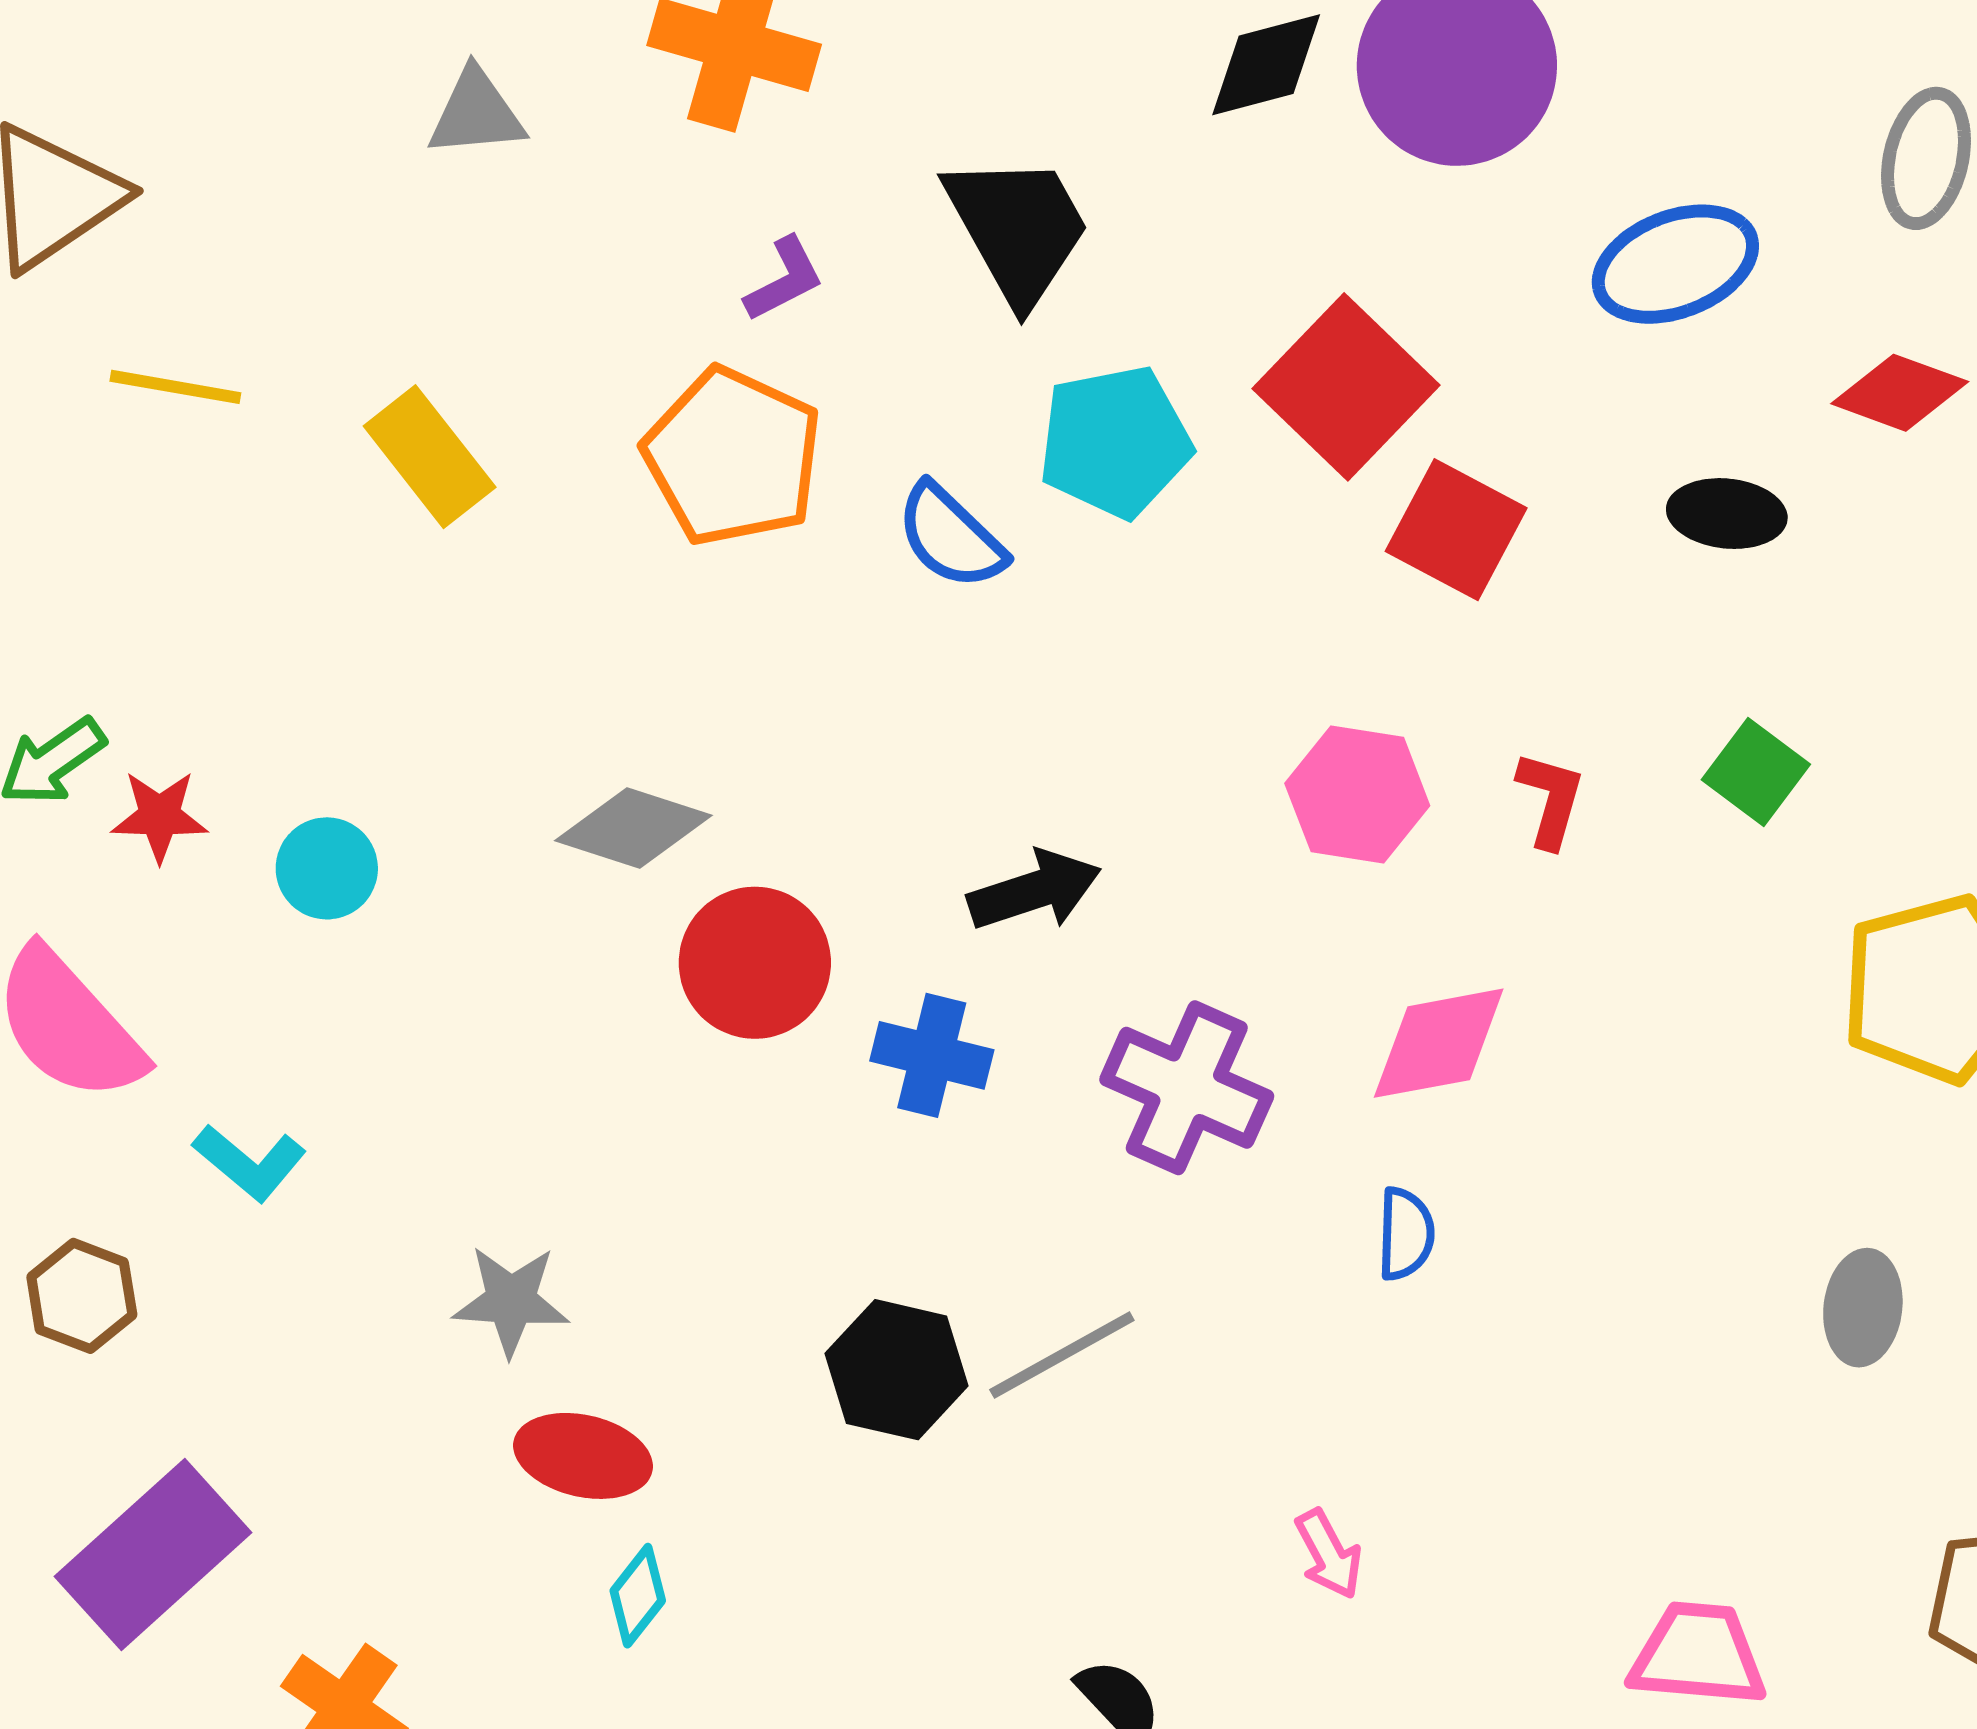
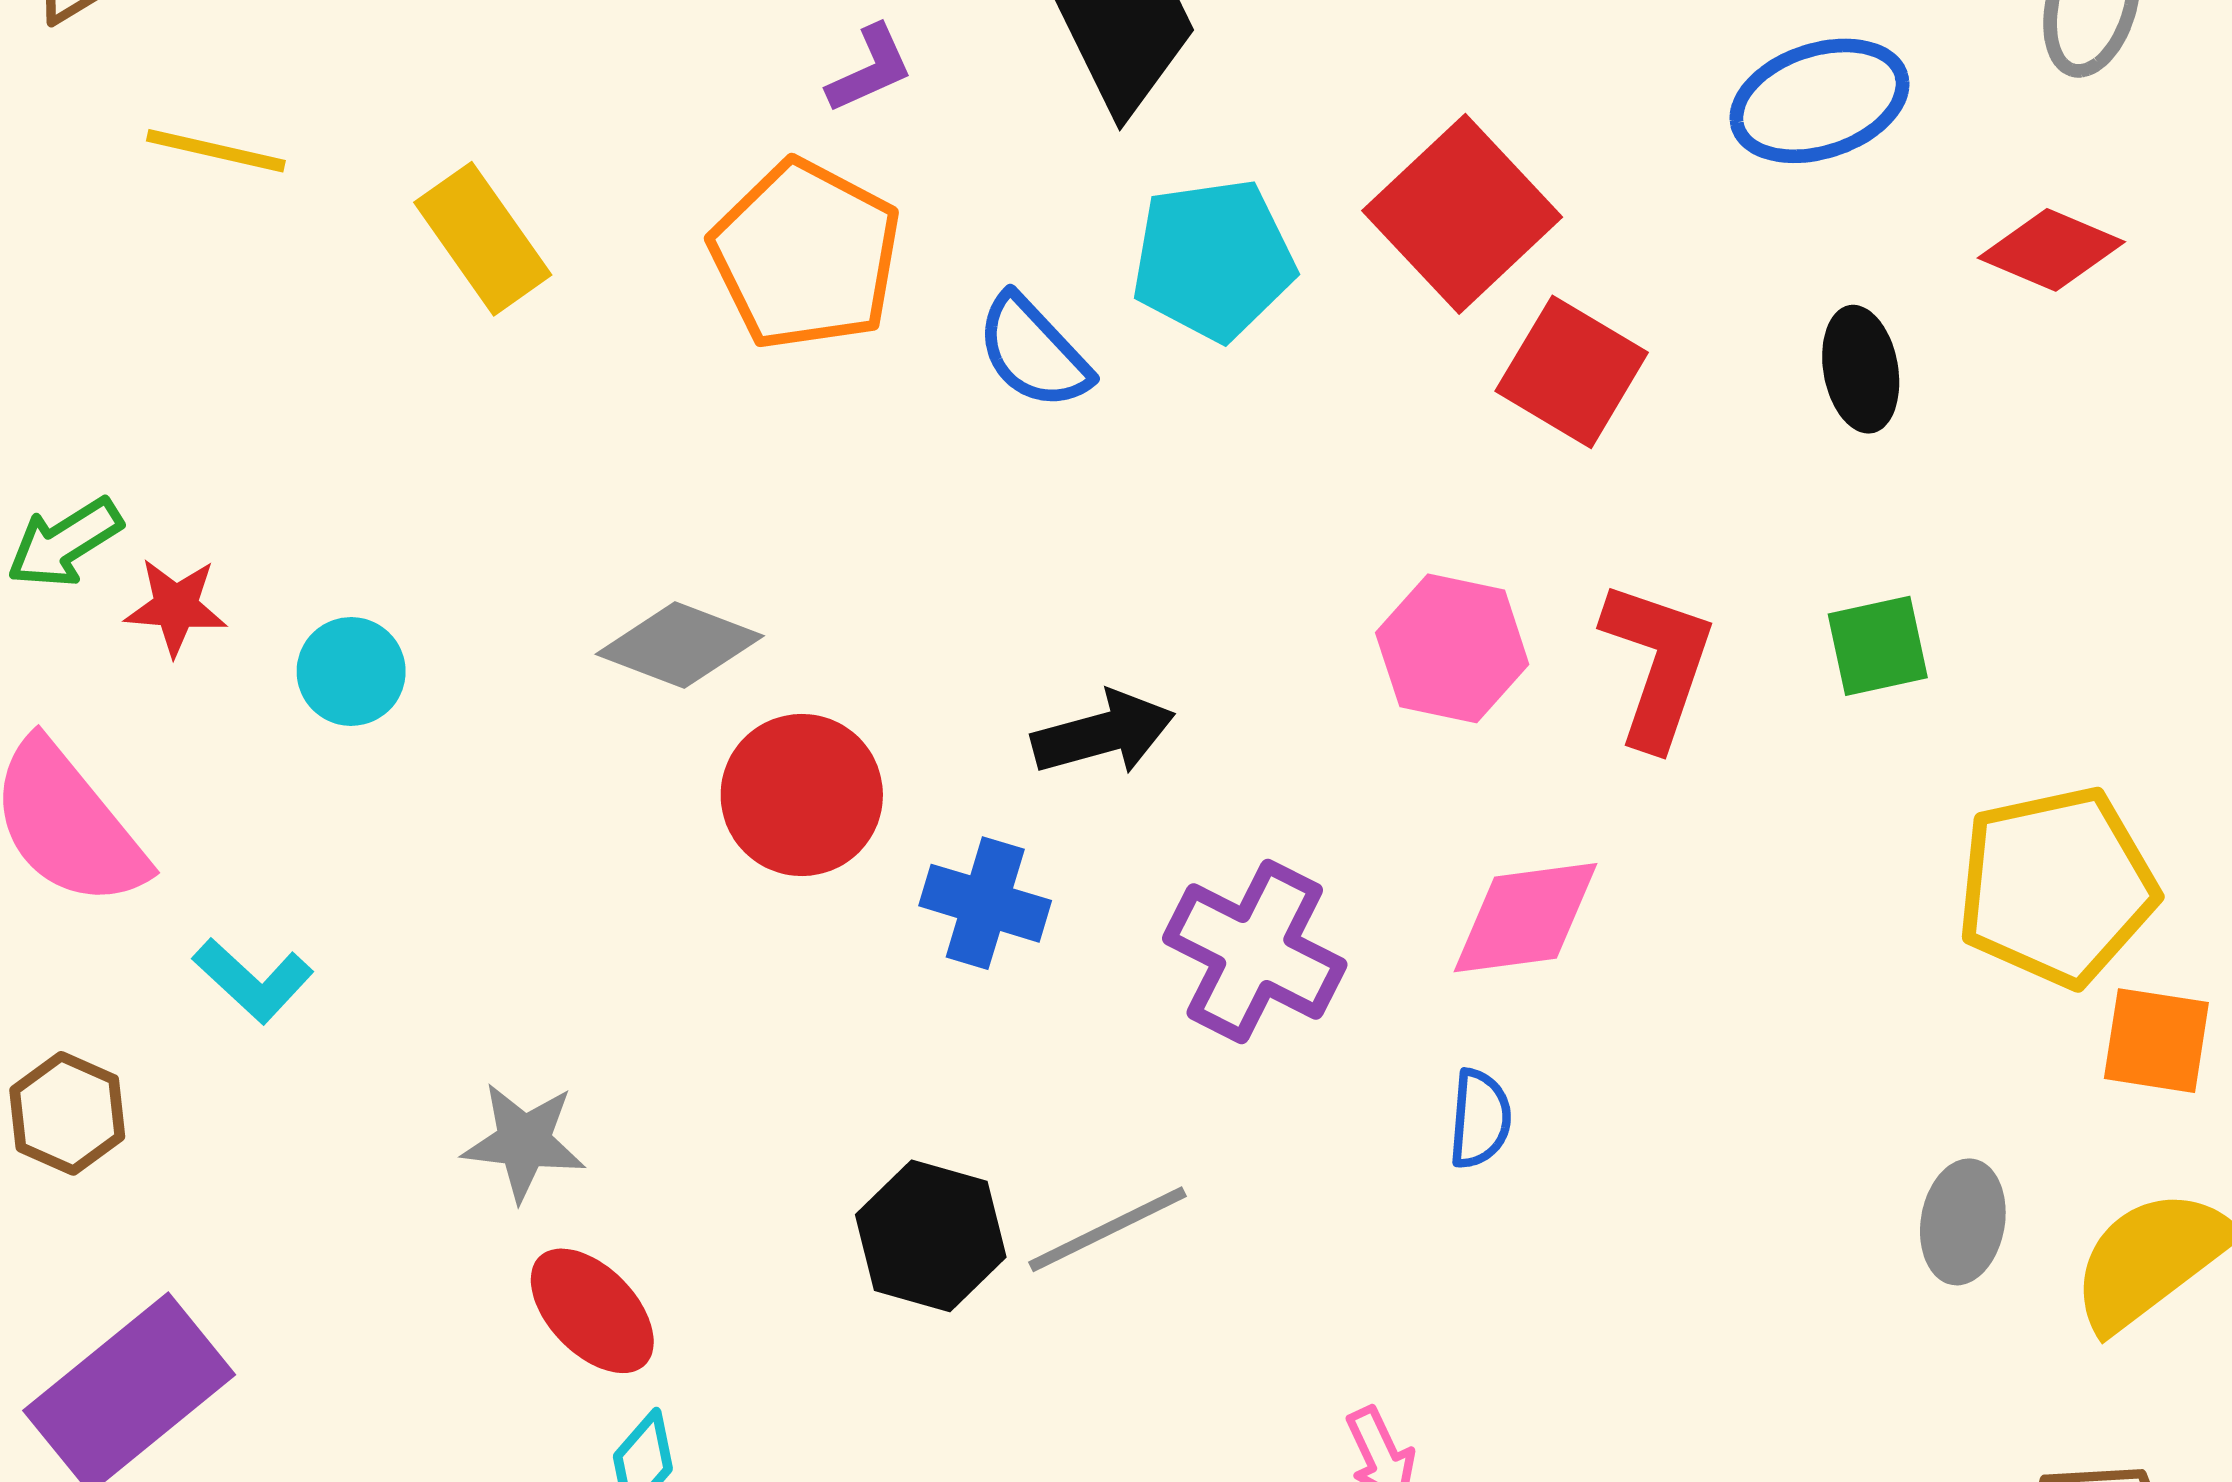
black ellipse: (1727, 514) -> (1861, 369), turned 71
green square: (1756, 772) -> (1878, 646), turned 38
red L-shape: (1550, 799) -> (1658, 664), size x1.6
red ellipse: (583, 1456) -> (592, 1311), turned 30

